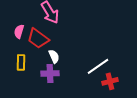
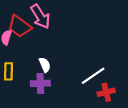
red trapezoid: (38, 38) -> (20, 26), moved

